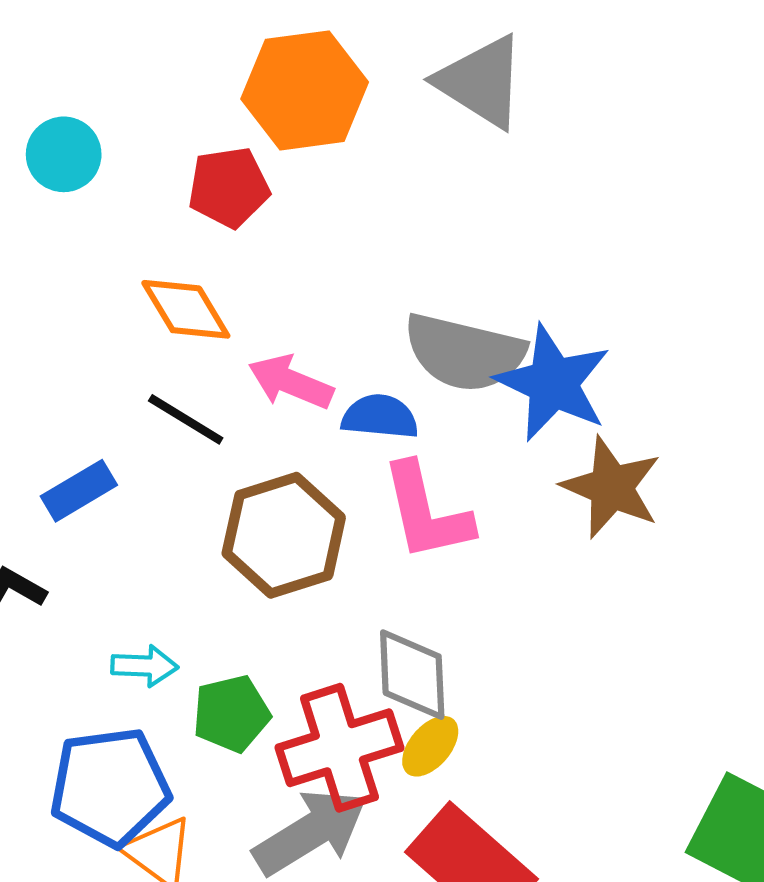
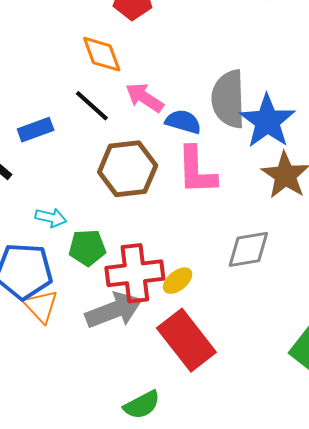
gray semicircle: (464, 353) -> (228, 99), turned 64
gray diamond: (412, 675) -> (248, 249), moved, turned 72

